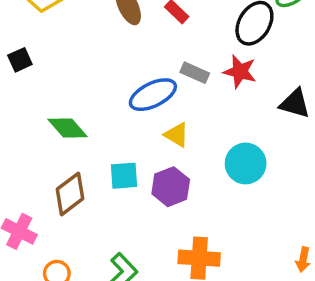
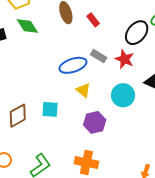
green diamond: (68, 128) -> (27, 26), moved
cyan circle: (246, 163) -> (123, 95), moved
purple hexagon: (171, 187) -> (95, 122), moved

